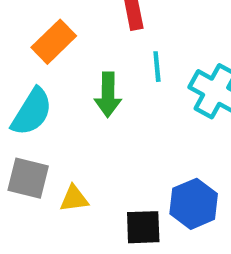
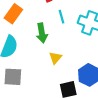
yellow triangle: (74, 199) -> (55, 58), moved, turned -32

